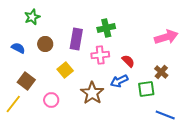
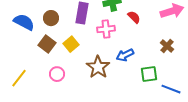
blue semicircle: (18, 48) -> (24, 22), size x1.5
red semicircle: (128, 61) -> (134, 17), moved
brown square: (26, 81) -> (47, 44), moved
green square: (146, 89) -> (149, 74), moved

